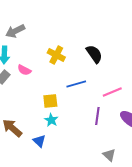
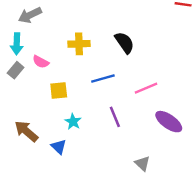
yellow cross: (56, 55) -> (79, 44), turned -30
yellow square: (50, 101) -> (59, 90), moved
purple line: (97, 116) -> (115, 117), moved, turned -30

